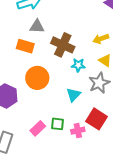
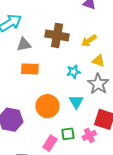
brown cross: (63, 45) -> (57, 35), moved
orange rectangle: (25, 46) -> (30, 69), moved
orange circle: (37, 78) -> (47, 106), moved

